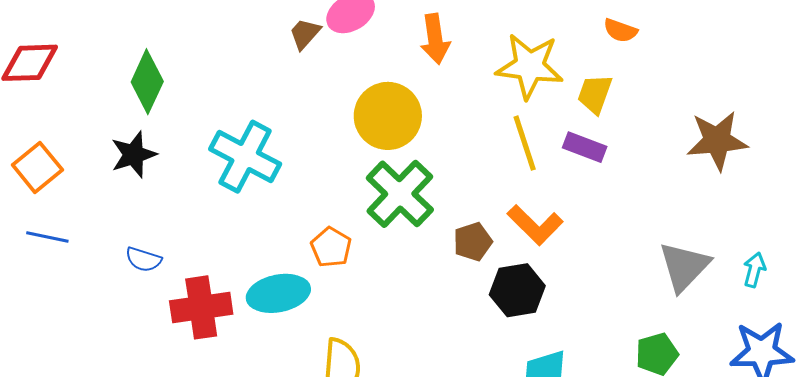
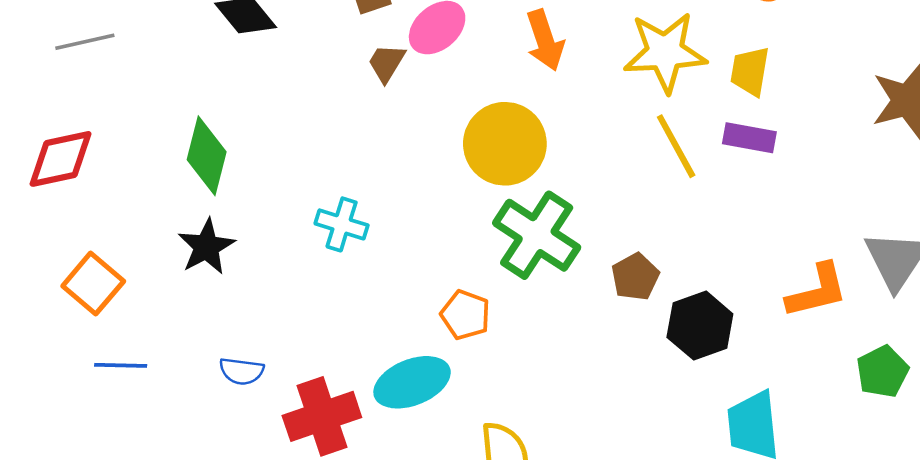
cyan cross: (245, 157) -> (342, 224), size x0.6
orange L-shape: (535, 225) -> (817, 291), moved, turned -48

